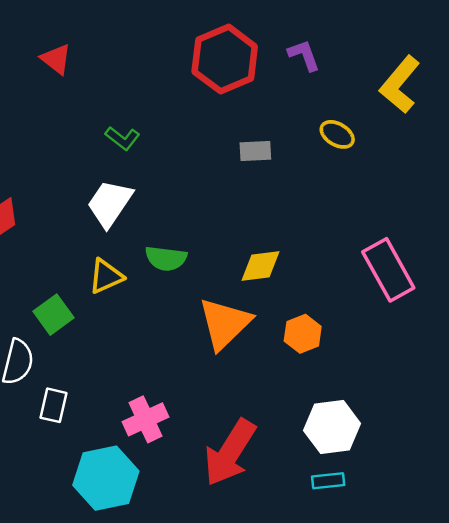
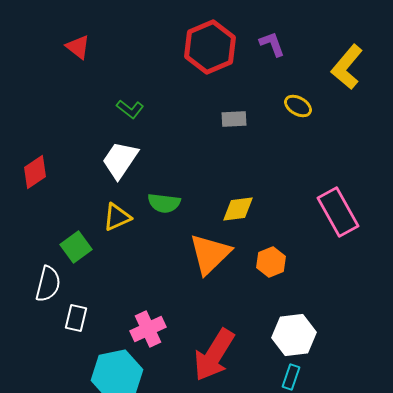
cyan rectangle: (328, 481) -> (291, 377), turned -65

